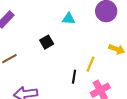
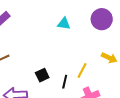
black square: (47, 42) -> (42, 75), moved

